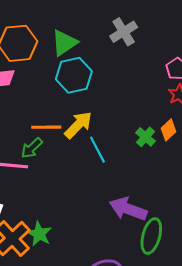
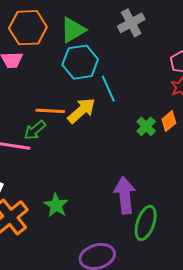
cyan line: (97, 150) -> (108, 89), moved
purple arrow: (128, 209) -> (125, 195), turned 60
green star: (39, 234) -> (56, 205), moved

